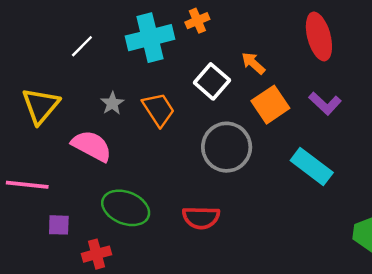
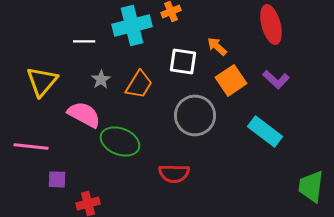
white line: (82, 46) -> (84, 41), moved, turned 45
white square: (212, 81) -> (183, 61), turned -32
orange trapezoid: (158, 109) -> (139, 84), turned 64
green ellipse: (126, 208) -> (120, 141), moved

